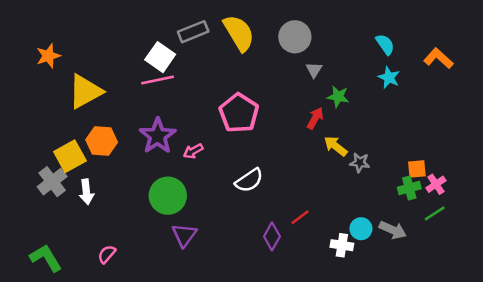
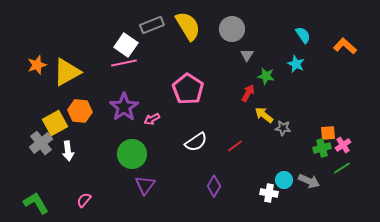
orange star: (48, 56) -> (37, 65), moved
cyan star: (389, 77) -> (296, 64), moved
red line: (300, 217) -> (235, 146), moved

